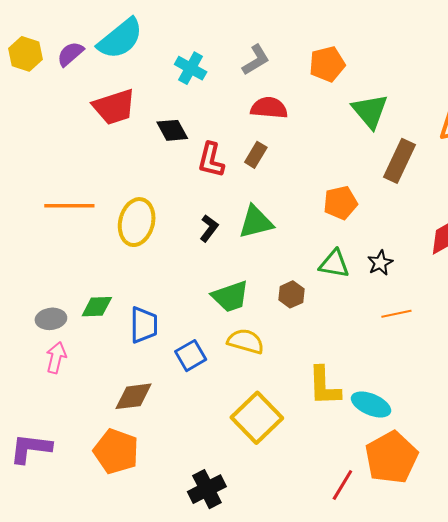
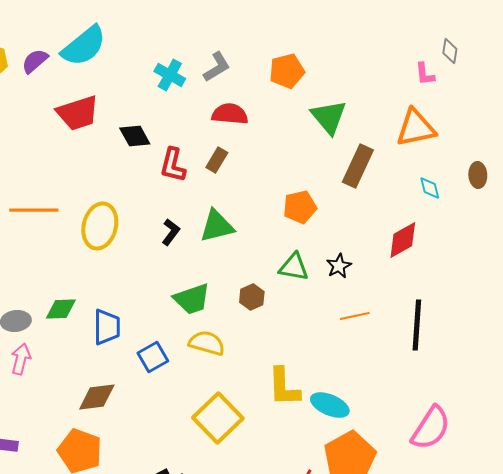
cyan cross: (191, 68) -> (170, 75), moved

